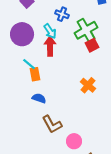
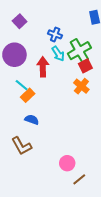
cyan arrow: (50, 31) -> (58, 54), moved
orange rectangle: (35, 74) -> (28, 95), turned 56
orange cross: (88, 85) -> (81, 86), moved
brown L-shape: (52, 124) -> (22, 146), moved

